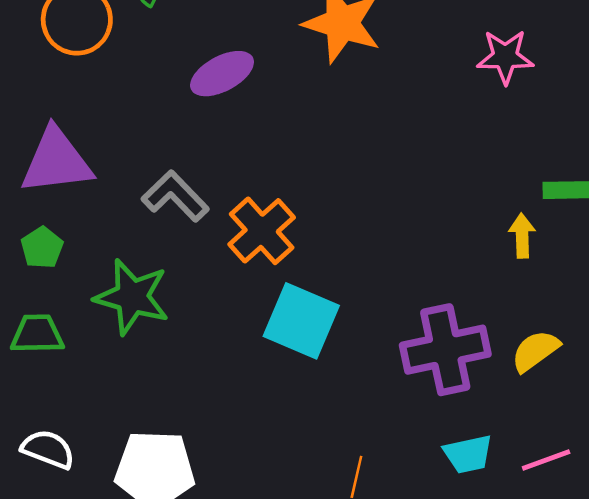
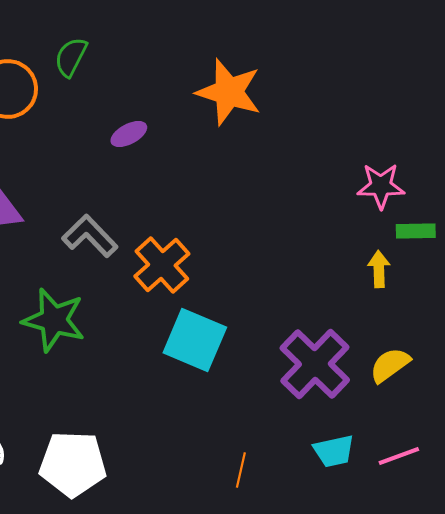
pink star: (505, 57) -> (381, 186), moved
purple ellipse: (222, 74) -> (129, 134), size x0.7
purple cross: (445, 350) -> (315, 364), turned -34

